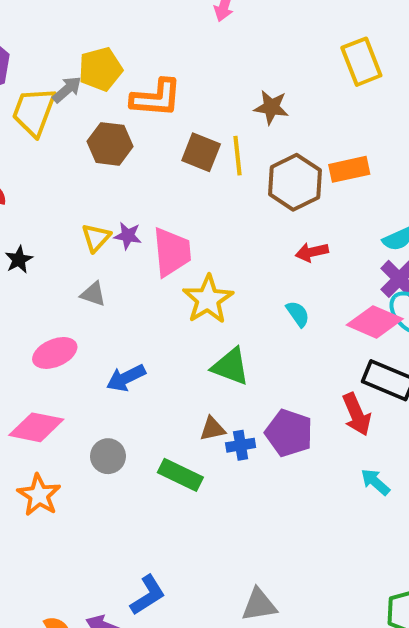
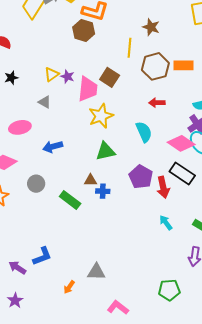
brown hexagon: (110, 144) -> (84, 31), moved
brown square: (201, 152) -> (110, 77), moved
cyan semicircle: (298, 314) -> (144, 132), size x1.5
green triangle: (231, 366) -> (105, 151), turned -45
purple pentagon: (289, 433) -> (141, 177), moved

